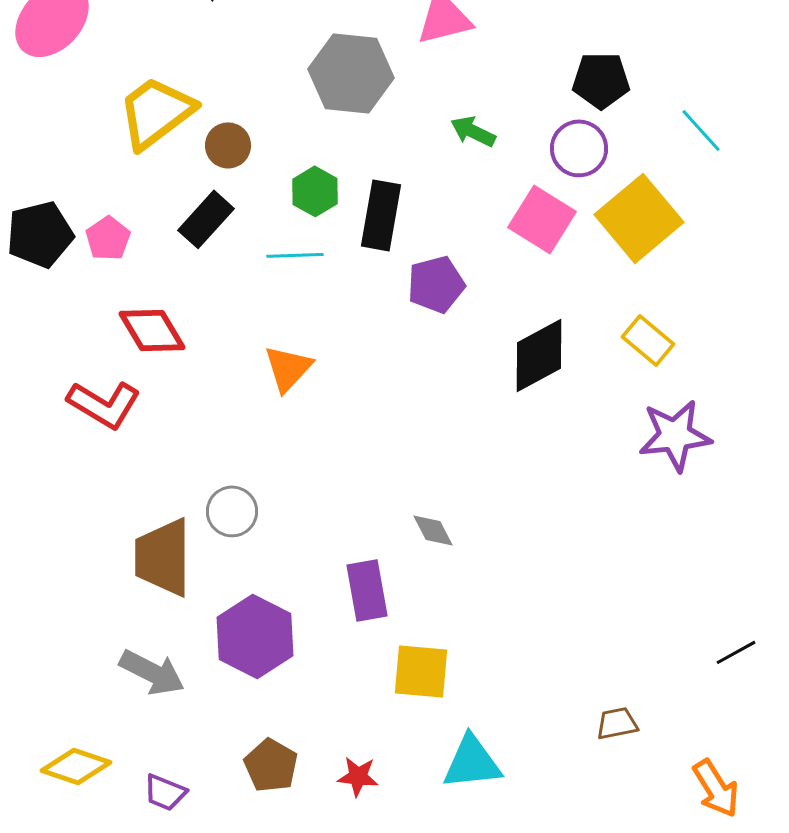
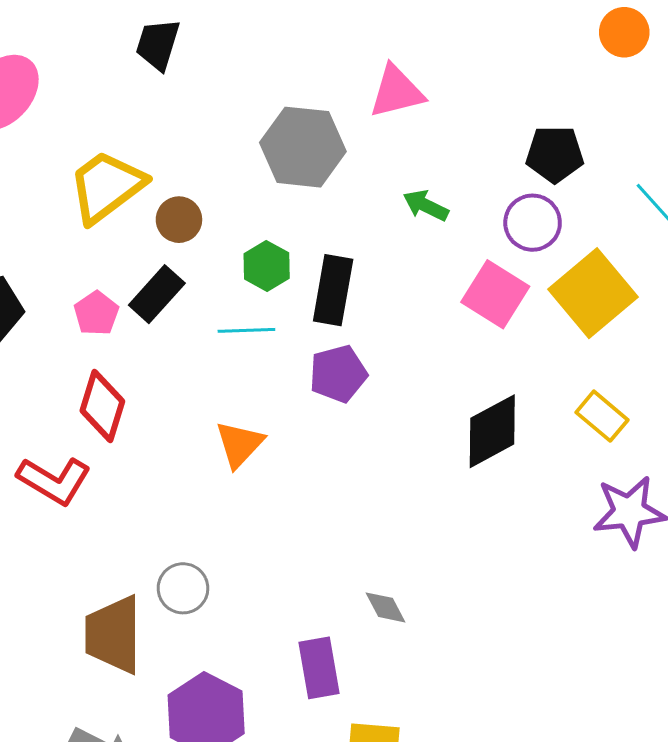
pink pentagon: (108, 238) -> (96, 313), moved
purple pentagon: (436, 284) -> (338, 374), moved
red diamond: (152, 330) -> (102, 406), turned 48

